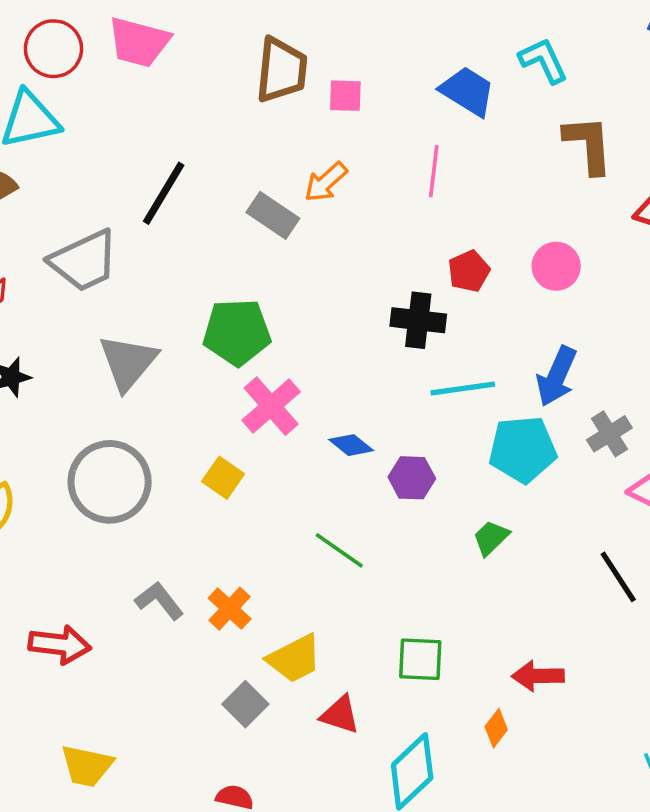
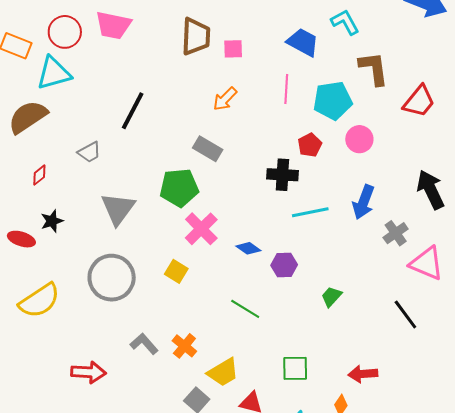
gray rectangle: (273, 215) -> (208, 149), moved
gray trapezoid: (84, 261) -> (89, 152), size x0.6
cyan pentagon: (523, 449) -> (333, 101), moved

